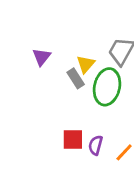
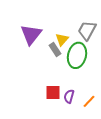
purple triangle: (41, 57) -> (31, 34), size x1.6

